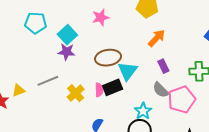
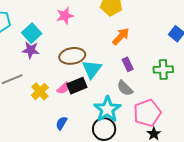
pink semicircle: (99, 90) -> (63, 88), turned 48
pink pentagon: (182, 99) -> (147, 113), moved
cyan star: (143, 111) -> (107, 109), size x1.5

